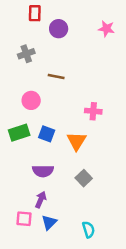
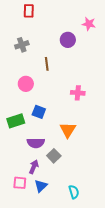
purple circle: (59, 29) -> (68, 40), moved
brown line: (56, 77) -> (47, 64), turned 72
green rectangle: (19, 133) -> (16, 121), moved
orange triangle: (77, 141) -> (68, 130), moved
gray square: (84, 178) -> (54, 156), moved

